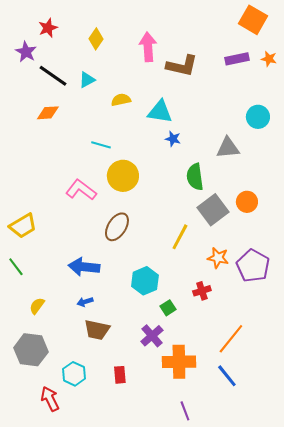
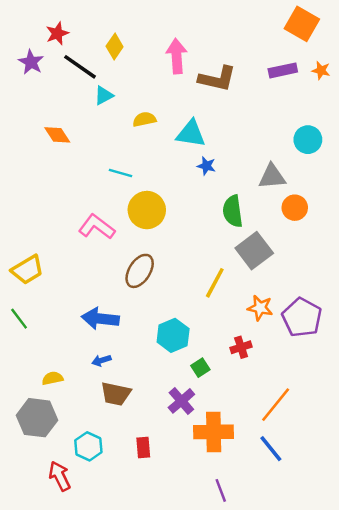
black line: (53, 76) -> (80, 67), moved
orange diamond: (48, 113) -> (57, 135), turned 60
orange circle: (247, 202) -> (295, 208), moved
yellow semicircle: (37, 306) -> (53, 378), moved, turned 42

